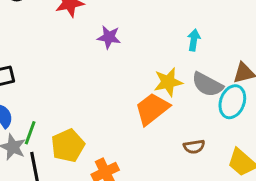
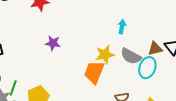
purple star: (109, 37) -> (53, 43), moved
orange trapezoid: (152, 109) -> (94, 72), turned -30

